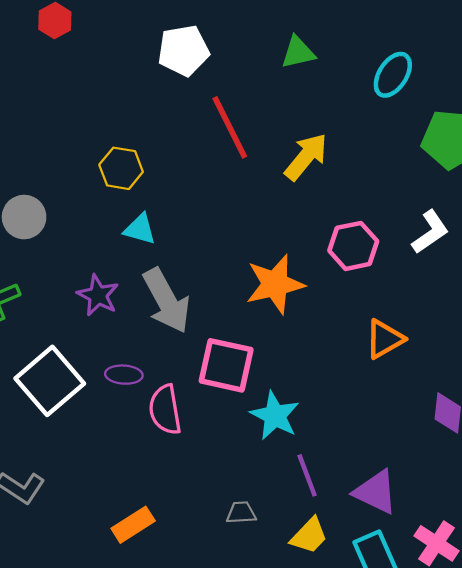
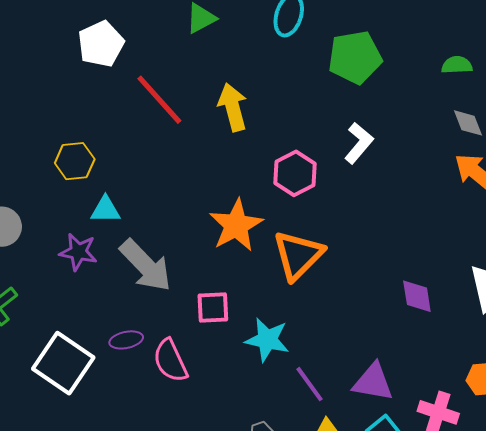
yellow arrow: (306, 157) -> (233, 107), turned -39
purple star: (98, 295) -> (78, 252), moved
orange triangle: (385, 339) -> (298, 255), moved, size x1.4
pink square: (226, 365) -> (213, 308), size x0.7

